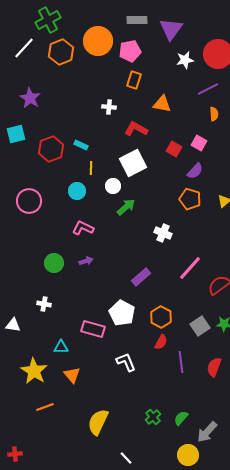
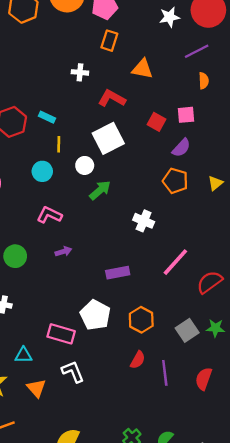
pink square: (199, 143) -> (186, 115), turned -35
purple arrow: (86, 261) -> (63, 251), moved
purple rectangle: (141, 277) -> (118, 273), turned 30
red semicircle: (161, 342) -> (138, 360), moved
white L-shape: (126, 362) -> (73, 372), moved

